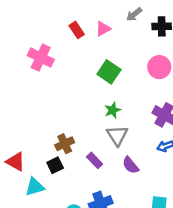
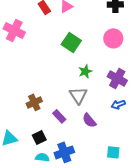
green star: (113, 110) -> (85, 71), moved
black square: (55, 165) -> (39, 137), moved

